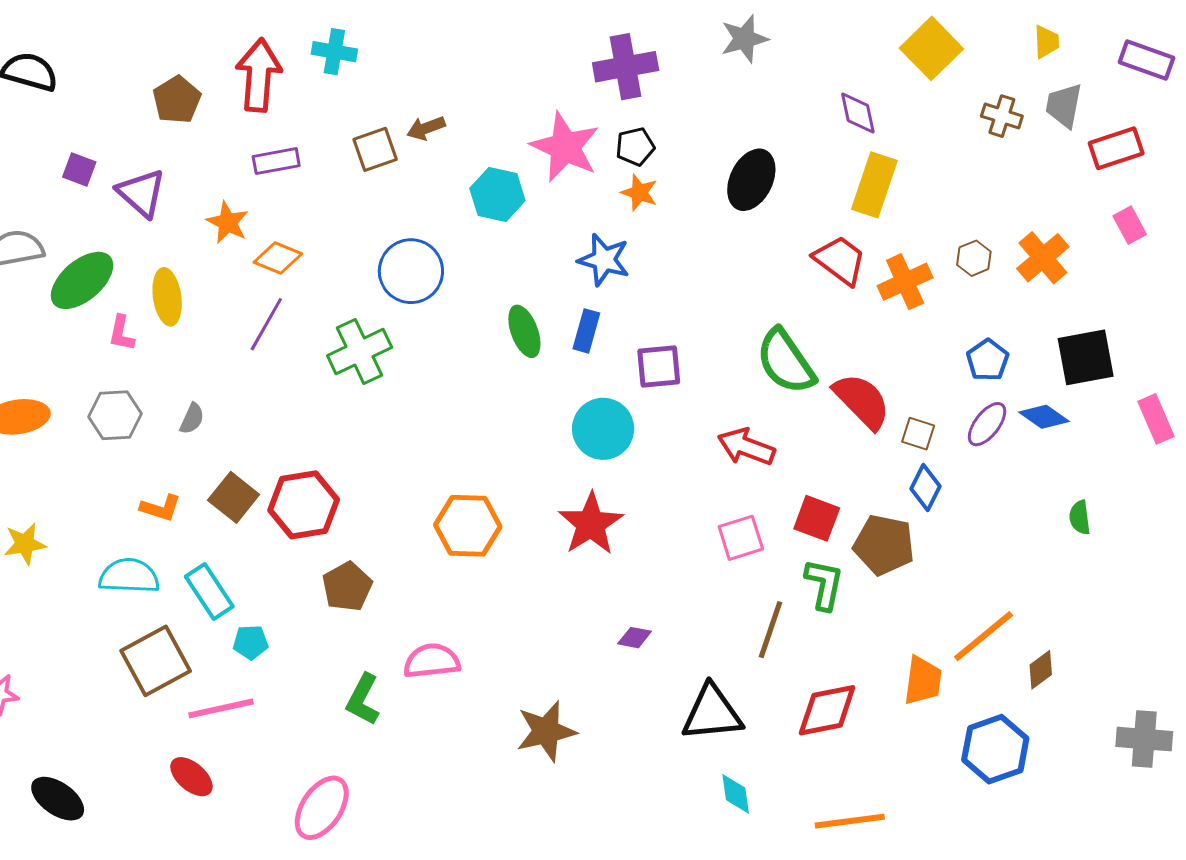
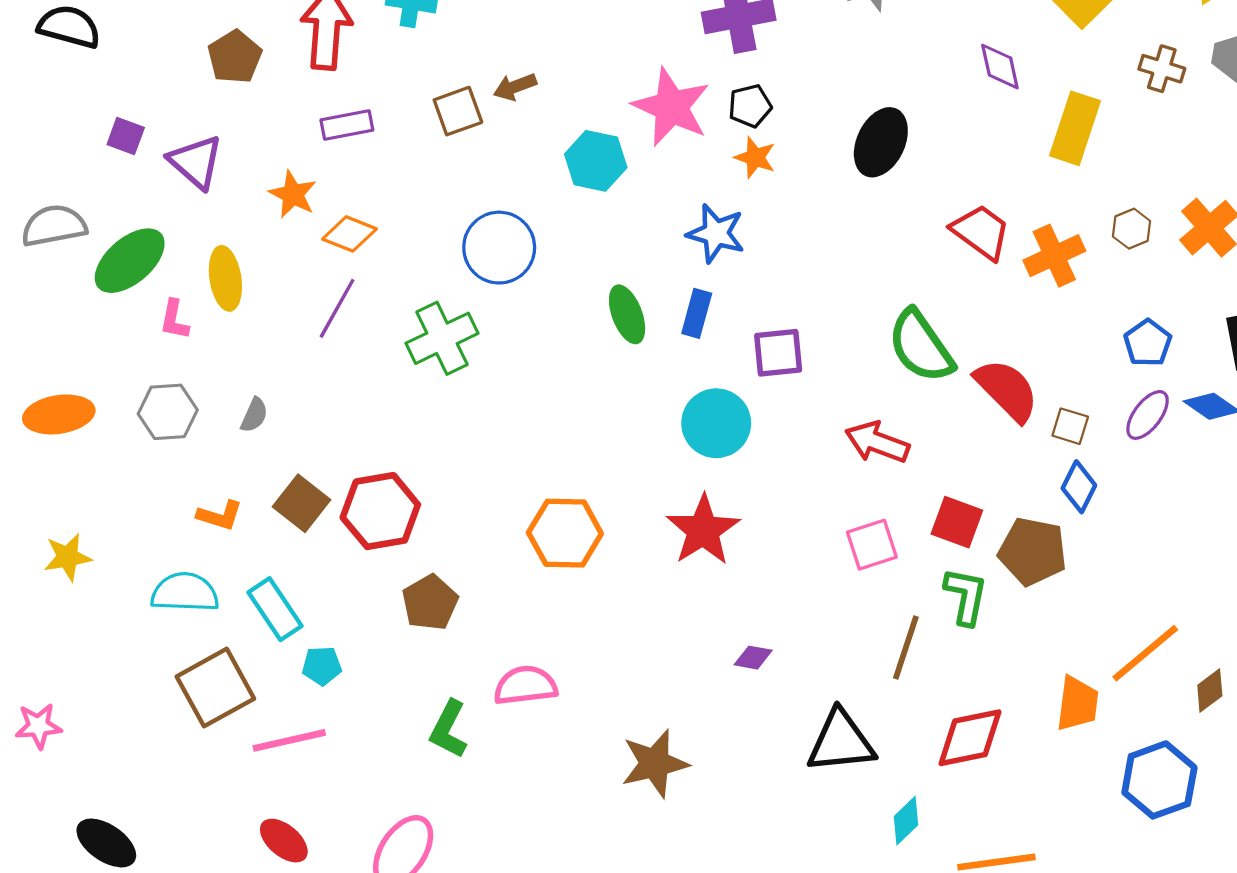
yellow rectangle: (874, 185) -> (1075, 128), moved
red ellipse: (191, 777) -> (284, 841), moved
cyan diamond: (736, 794) -> (906, 821), moved, turned 54

